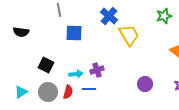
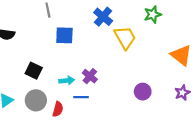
green star: (164, 16) -> (153, 14), moved
purple cross: (97, 70) -> (90, 76), turned -32
red semicircle: (68, 92) -> (58, 109), moved

